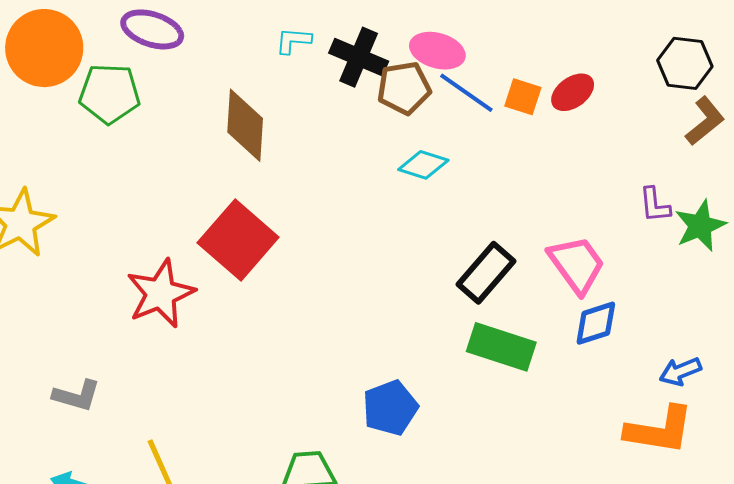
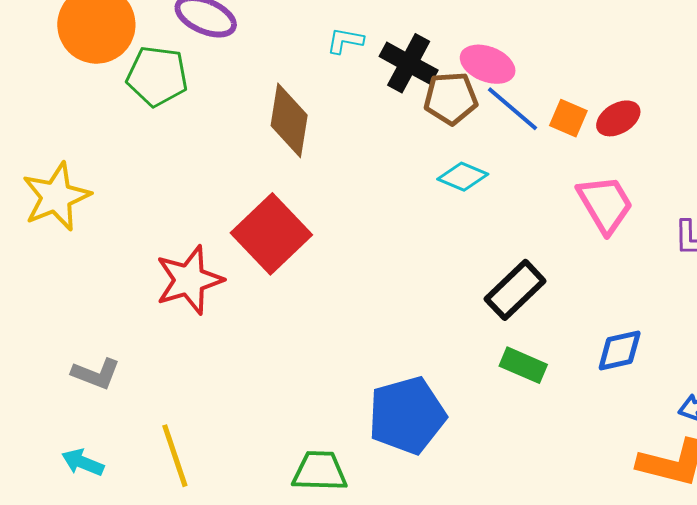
pink trapezoid: (577, 264) -> (605, 204), moved
green rectangle: (501, 347) -> (523, 365), size x0.7
blue pentagon: (390, 408) -> (407, 415), size x1.4

